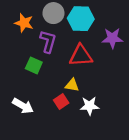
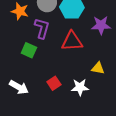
yellow triangle: (72, 85) -> (98, 68), moved

